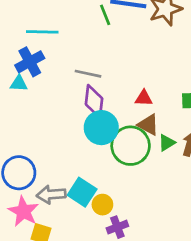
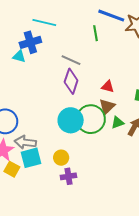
green line: (105, 15) -> (96, 33), moved
brown triangle: (148, 125) -> (107, 107), turned 36
cyan circle: (101, 128) -> (71, 120), moved
cyan square: (82, 192) -> (31, 158), moved, turned 30

